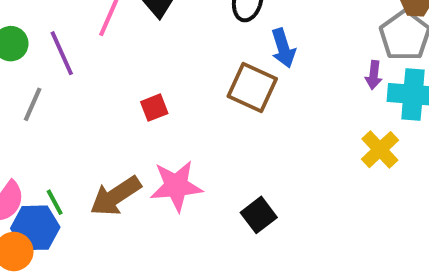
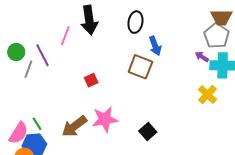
purple arrow: (374, 75) -> (202, 57), turned 120
gray line: (33, 104) -> (28, 69), moved
green line: (55, 202) -> (37, 124), moved

